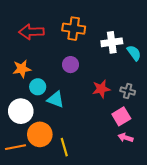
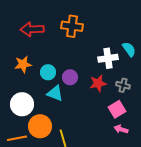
white cross: (112, 42) -> (108, 58), moved
purple circle: (70, 65) -> (70, 77), moved
cyan circle: (38, 87) -> (48, 72), moved

